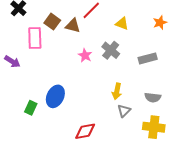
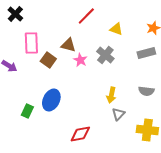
brown square: (52, 22) -> (48, 60), moved
brown triangle: (73, 26) -> (68, 45), moved
gray rectangle: (148, 58) -> (146, 53), moved
gray semicircle: (153, 97) -> (146, 91), moved

